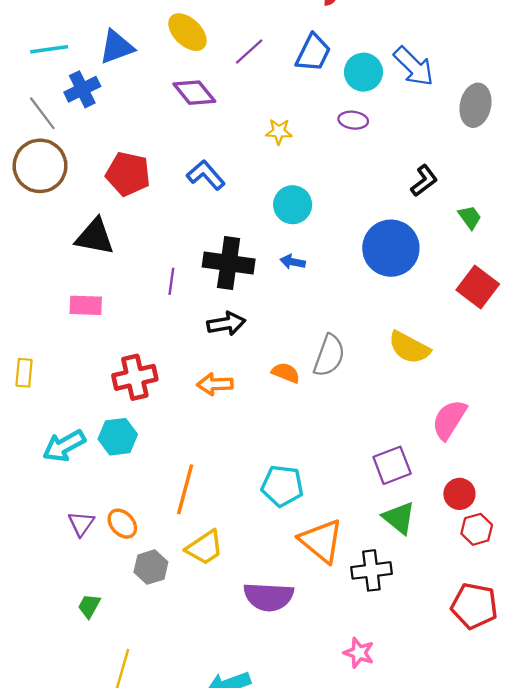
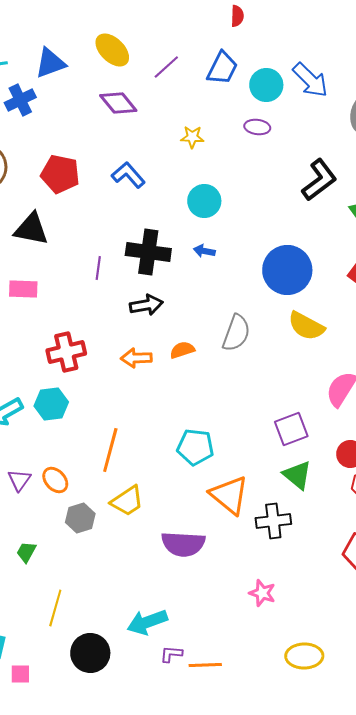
black L-shape: (424, 181) -> (319, 180), size x1.5
blue circle: (391, 248) -> (287, 270), moved
orange semicircle: (286, 373) -> (182, 350), moved, turned -40

